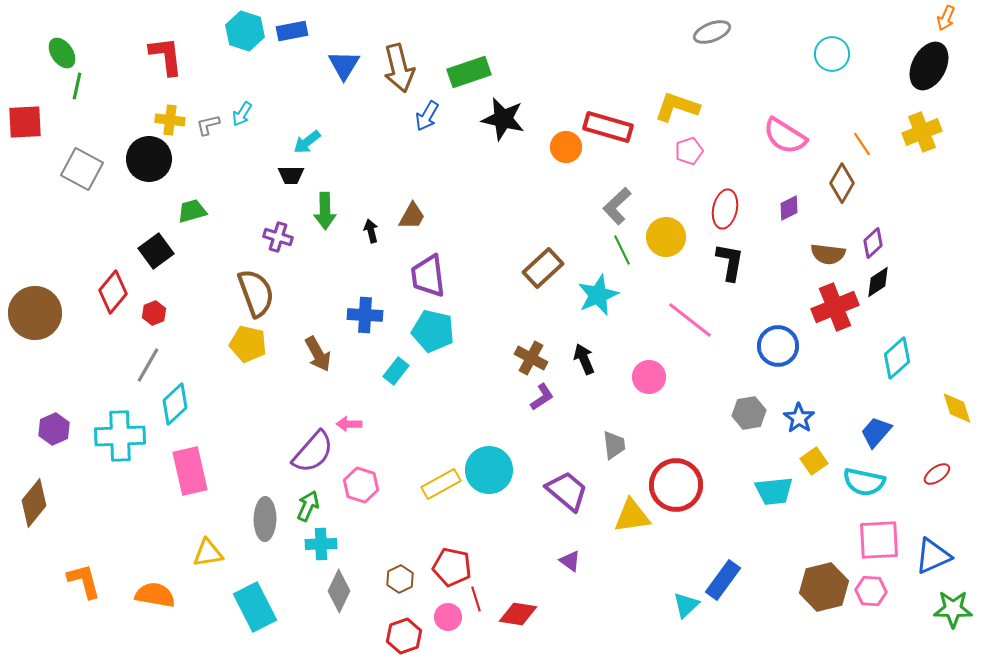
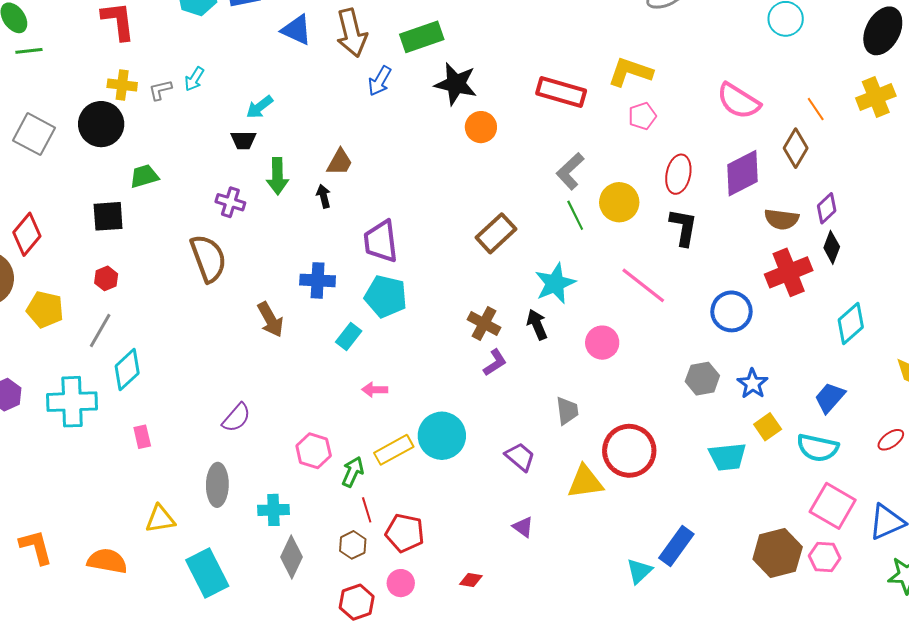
blue triangle: (344, 65) -> (297, 30), turned -36
green line: (77, 86) -> (29, 51), turned 72
orange circle: (566, 147) -> (481, 127), moved
purple diamond: (789, 208) -> (743, 173), size x1.8
brown trapezoid: (412, 216) -> (340, 162), moved
black square: (156, 251) -> (108, 216), turned 32
black diamond: (878, 282) -> (832, 247), turned -36
red diamond: (113, 292) -> (27, 234), moved
cyan star: (598, 295) -> (555, 283), moved
yellow pentagon: (248, 344) -> (45, 309), moved
pink arrow: (349, 424) -> (375, 390), moved
purple semicircle: (313, 452) -> (236, 418), moved, size x0.7
pink rectangle: (190, 471) -> (142, 437), size x0.5
purple trapezoid: (567, 491) -> (520, 457), size x0.7
green arrow: (308, 506) -> (353, 472), moved
pink square: (879, 540) -> (833, 506), turned 33
red line: (476, 599) -> (367, 510), moved
red diamond: (518, 614) -> (471, 580), size x0.6

